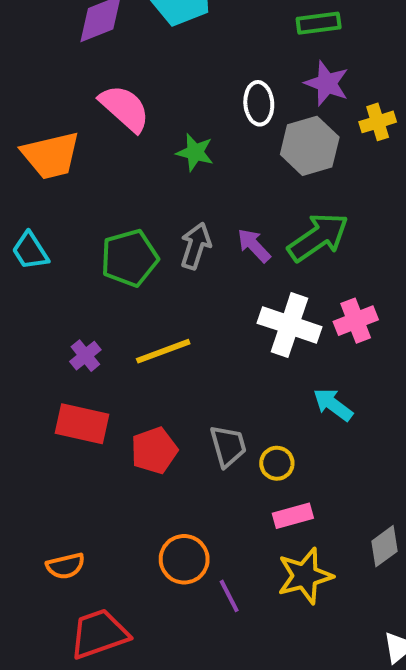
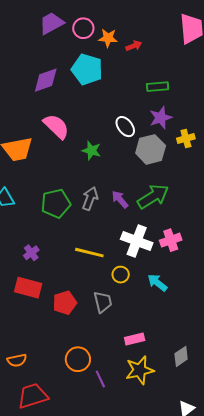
purple star: (327, 83) -> (161, 118), turned 30
white ellipse: (259, 103) -> (125, 127), turned -35
yellow line: (163, 351) -> (89, 253), moved, turned 32
yellow circle: (277, 463) -> (121, 275), moved

